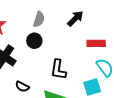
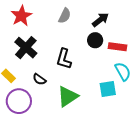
black circle: (34, 41) -> (95, 40), moved
black L-shape: (58, 70) -> (64, 59), moved

